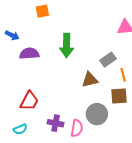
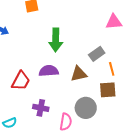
purple semicircle: (29, 54) -> (49, 71), moved
red trapezoid: (29, 101) -> (21, 81), moved
purple cross: (56, 123) -> (41, 108), moved

